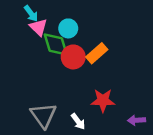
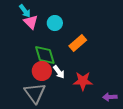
green diamond: (56, 45) -> (45, 55), moved
red circle: (73, 57) -> (42, 71), moved
white arrow: (78, 121) -> (59, 72), moved

